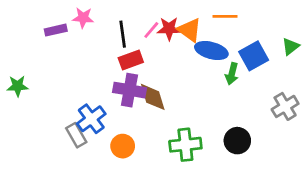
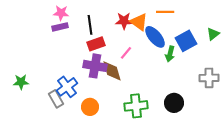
purple rectangle: (56, 30) -> (60, 27), moved
pink line: (151, 30) -> (126, 53), moved
blue ellipse: (211, 51) -> (155, 37), turned 35
green star: (18, 86) -> (21, 82), moved
gray cross: (285, 106) -> (209, 78), turned 30

